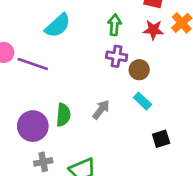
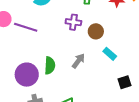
purple cross: (117, 56) -> (73, 22), moved
brown circle: (139, 70) -> (96, 31), moved

